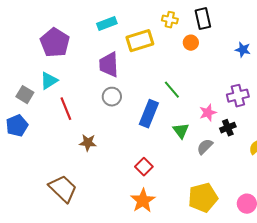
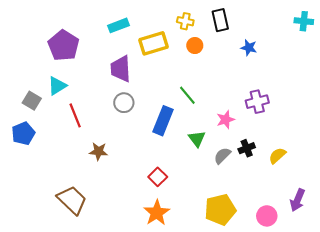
orange circle: (191, 43) -> (195, 46), moved
blue star: (243, 50) -> (249, 48), moved
black cross: (228, 128) -> (247, 148), moved

